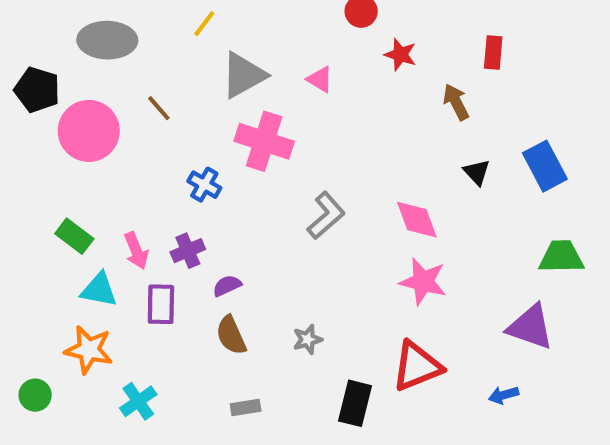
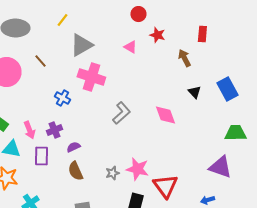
pink triangle: (320, 79) -> (130, 47), moved
pink star: (423, 282) -> (137, 169), moved
red triangle: (417, 366) -> (165, 186), turned -44

